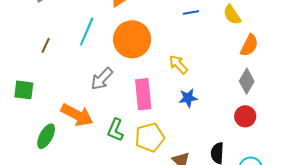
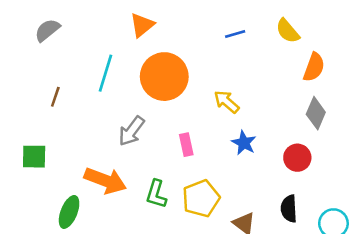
pink rectangle: (143, 94) -> (186, 145), size x0.6
blue star: (188, 98) -> (244, 143), turned -30
red circle: (245, 116) -> (297, 158), moved

